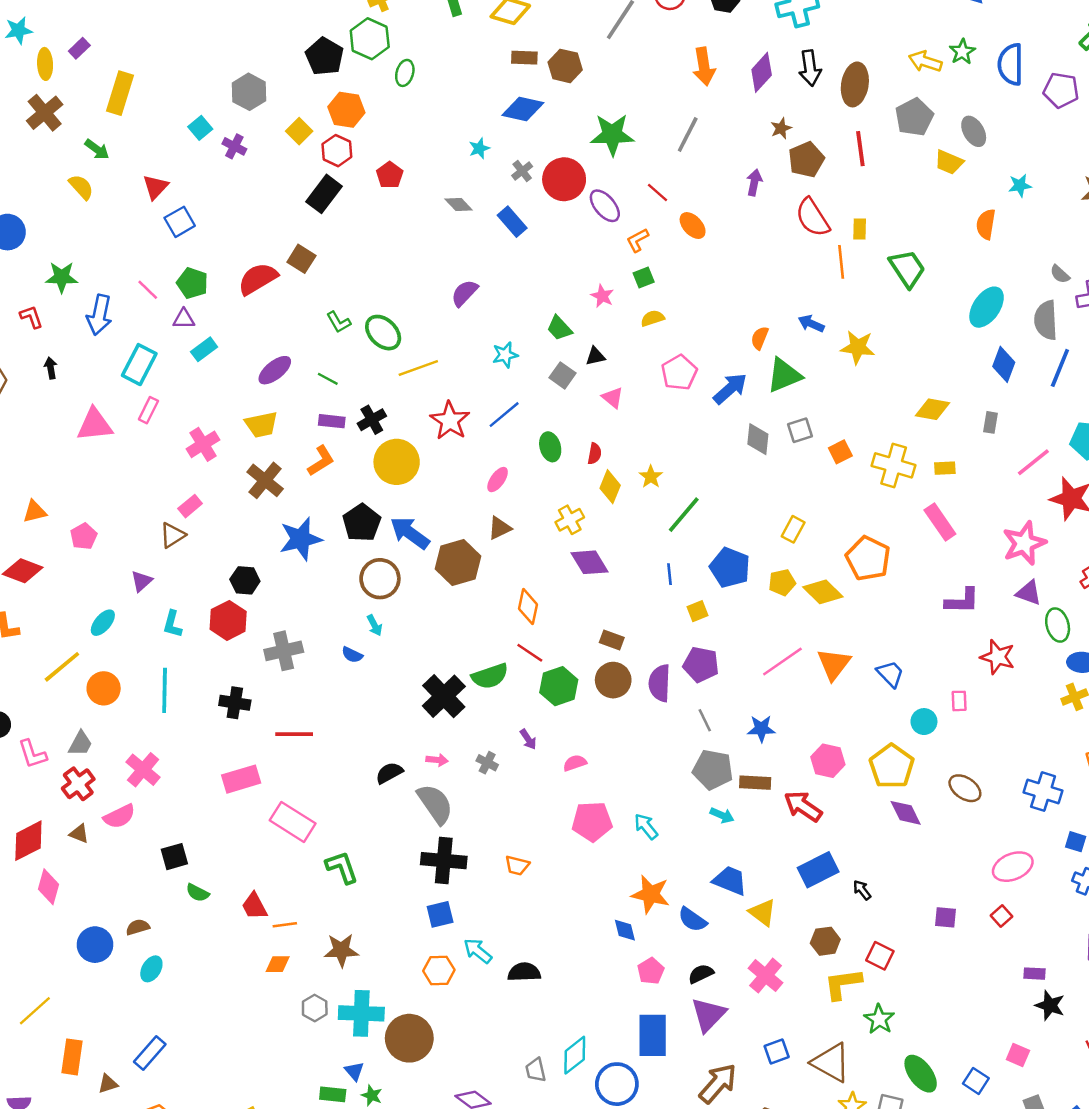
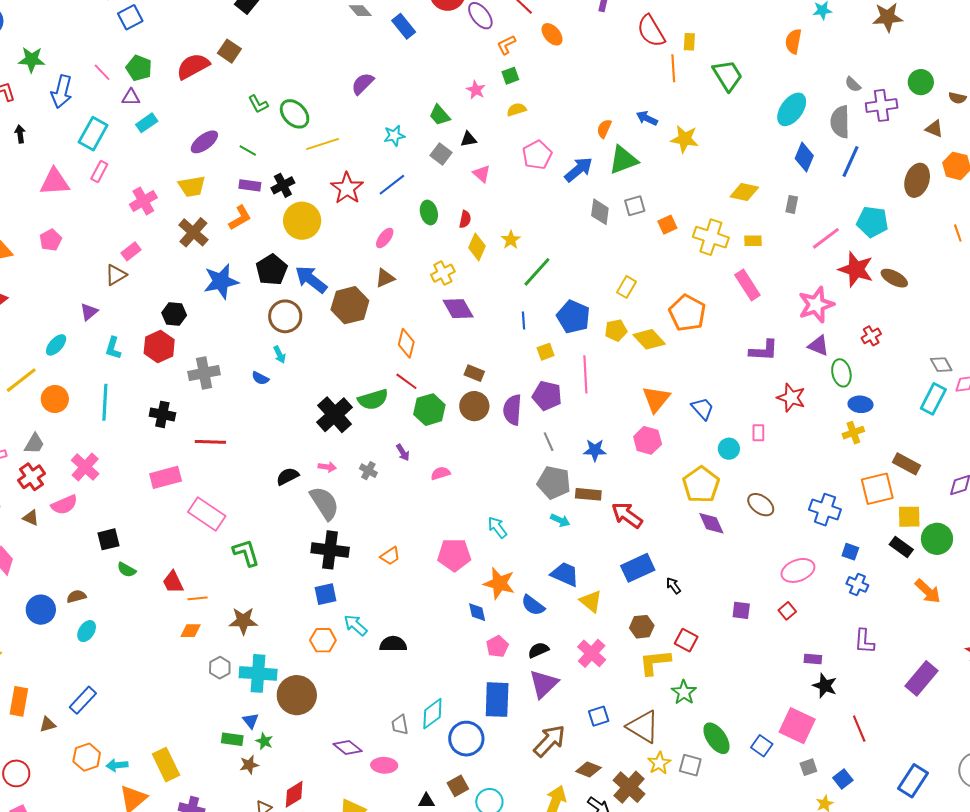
pink pentagon: (84, 536) -> (51, 240), moved
pink line: (782, 662) -> (585, 374), moved, turned -60
pink hexagon: (828, 761) -> (648, 440), moved
pink pentagon: (592, 821) -> (454, 555), moved
orange trapezoid: (517, 865) -> (390, 556), turned -50
pink square: (1018, 1055) -> (797, 726), size x1.8

